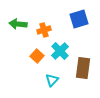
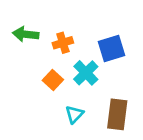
blue square: (79, 19) -> (112, 49), moved
brown rectangle: (83, 68) -> (117, 114), moved

